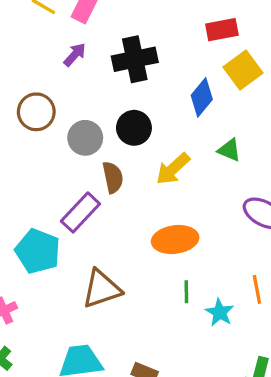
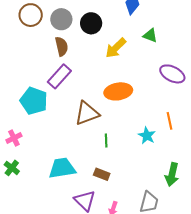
gray circle: (85, 138) -> (61, 19), moved
brown semicircle: (113, 177) -> (62, 46), moved
brown triangle: (102, 289) -> (87, 113), moved
green line: (186, 292) -> (106, 140), moved

